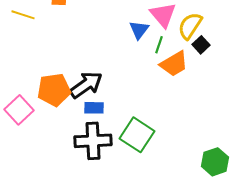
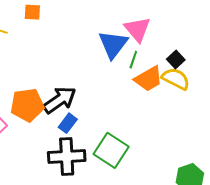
yellow semicircle: (190, 26) -> (176, 79), moved, turned 84
blue triangle: (139, 30) -> (113, 44), size x1.5
blue rectangle: (94, 108) -> (68, 123), turned -54

